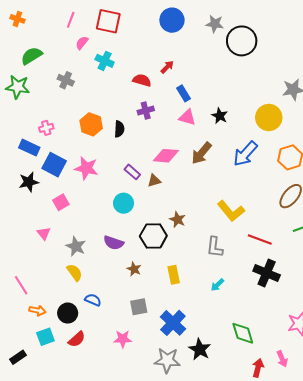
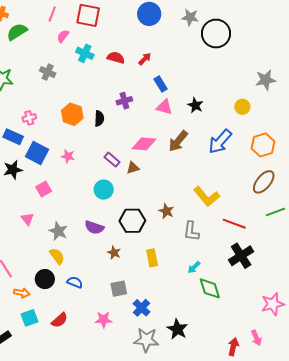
green semicircle: (32, 56) -> (17, 32), moved
red semicircle: (142, 80) -> (116, 58), moved
yellow circle: (269, 117) -> (242, 107), size x0.6
pink star: (86, 168) -> (68, 156), size x0.6
brown star: (178, 220) -> (166, 211), moved
black cross: (267, 273) -> (241, 256), turned 35
black circle: (68, 313) -> (45, 279), moved
blue cross: (173, 323) -> (142, 308), moved, size x0.7
green diamond: (243, 333) -> (210, 288), moved

